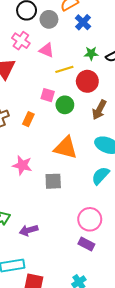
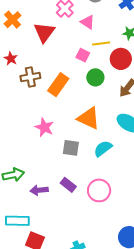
pink square: (48, 95) -> (83, 55), moved
orange rectangle: (28, 119) -> (58, 85), size x1.6
cyan semicircle: (100, 176) -> (103, 149), moved
purple rectangle: (86, 244) -> (68, 185), moved

